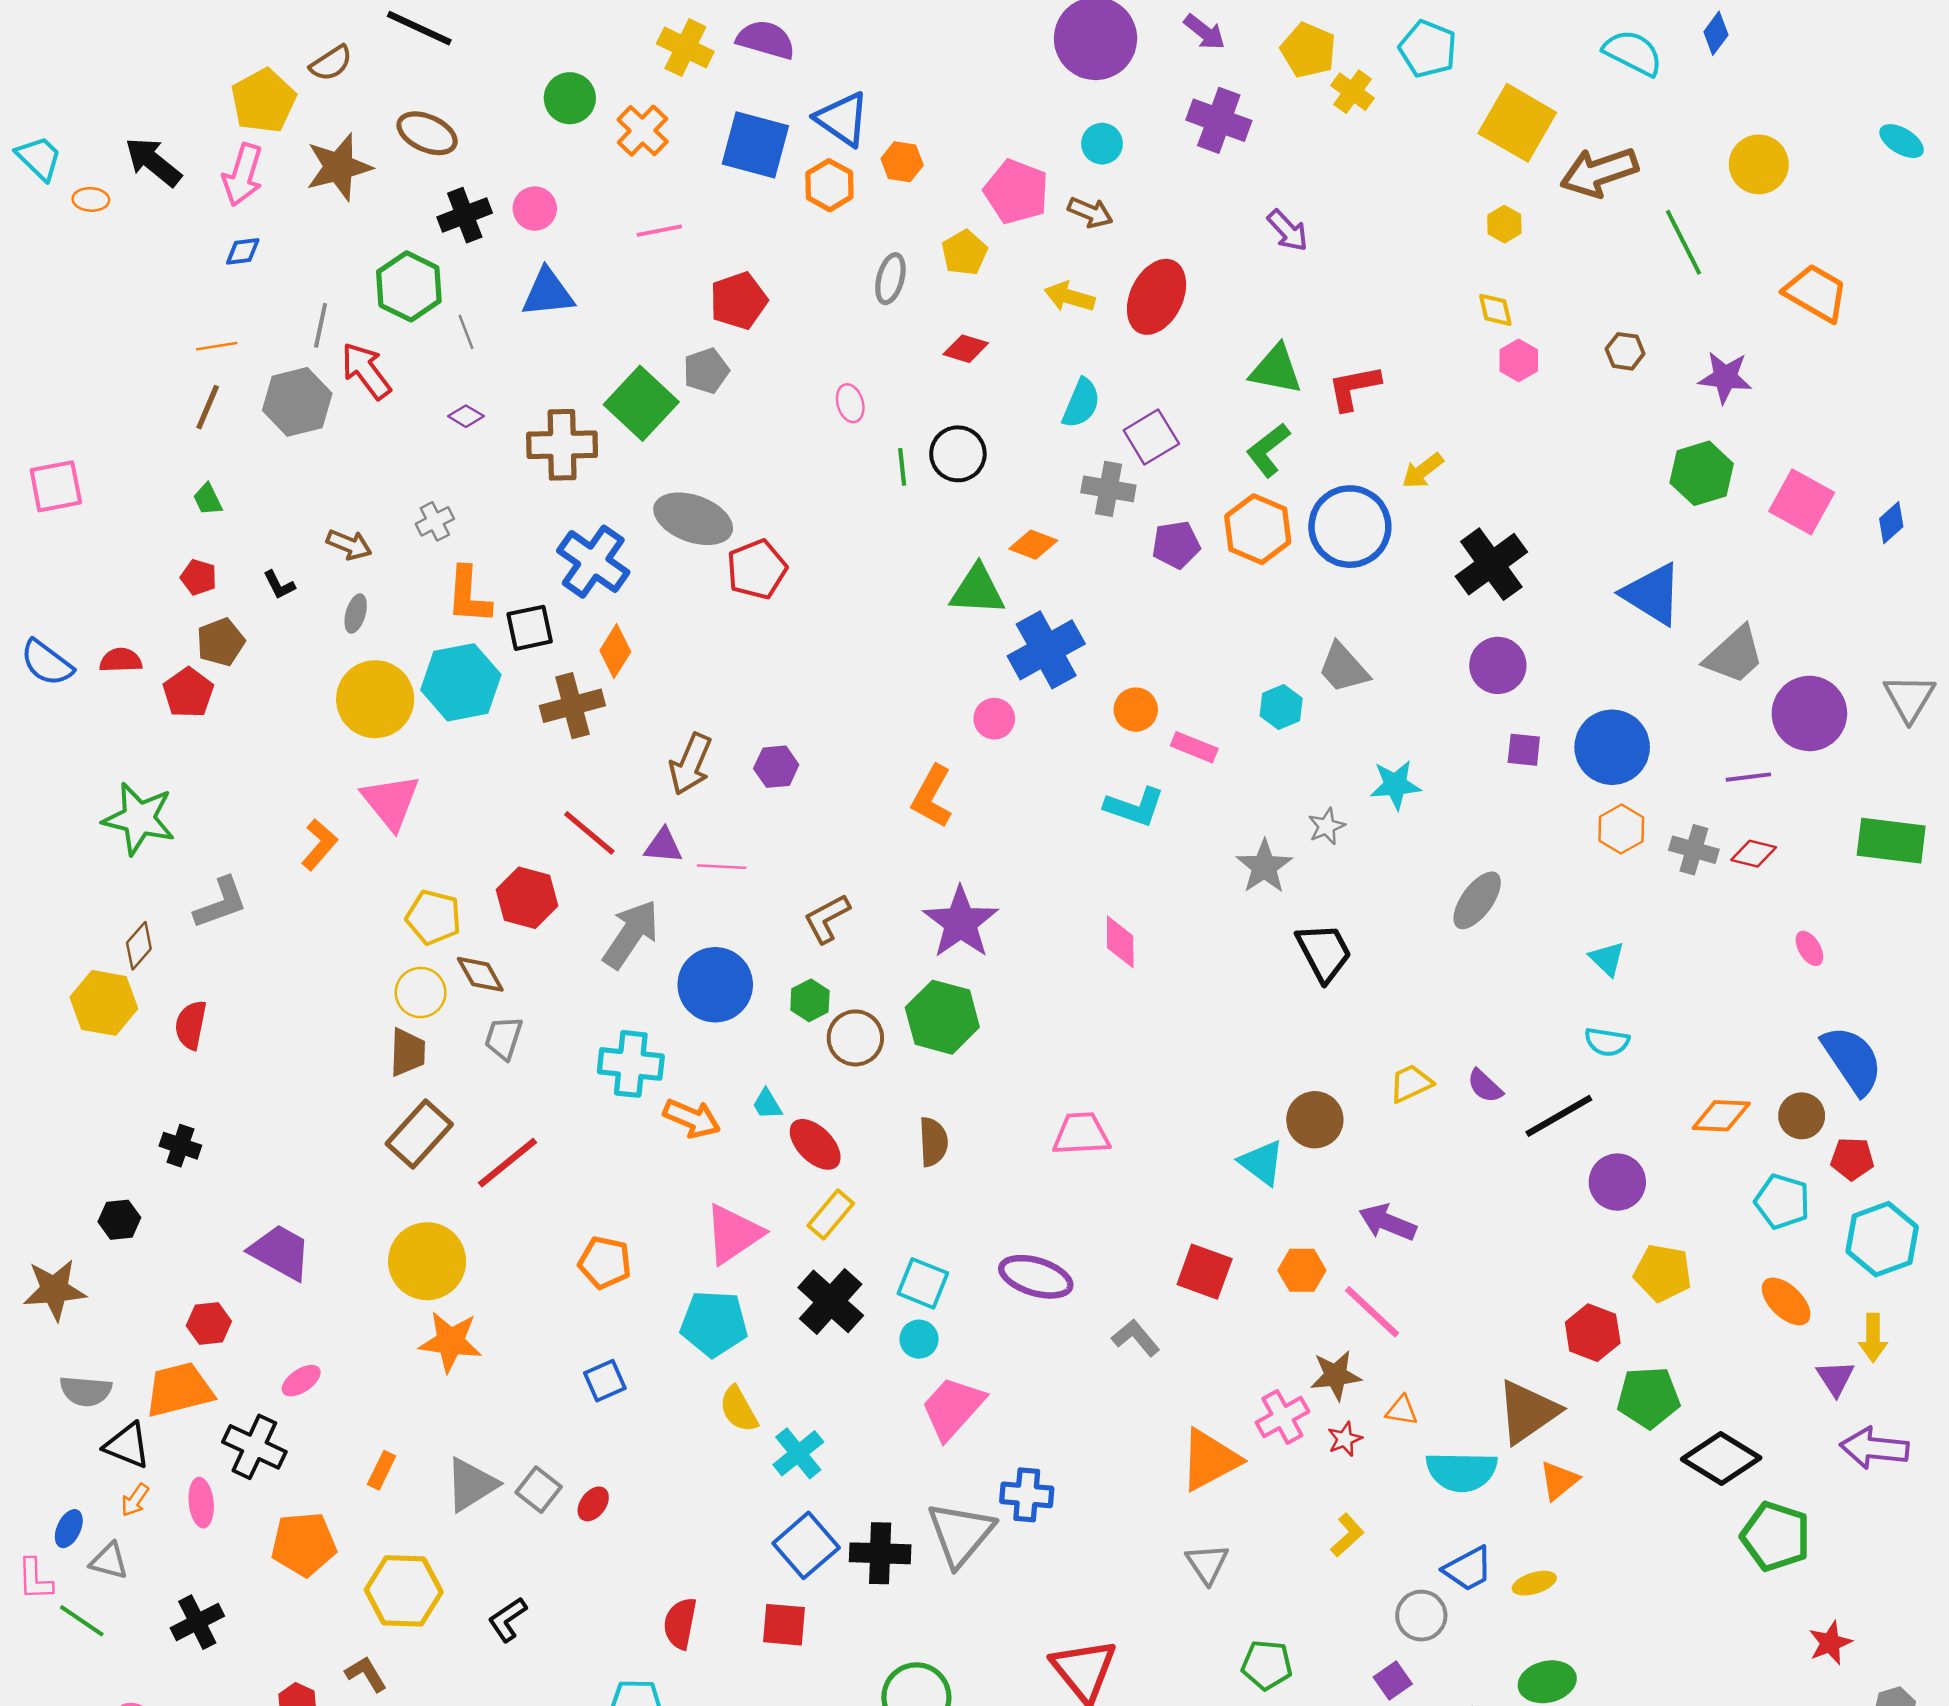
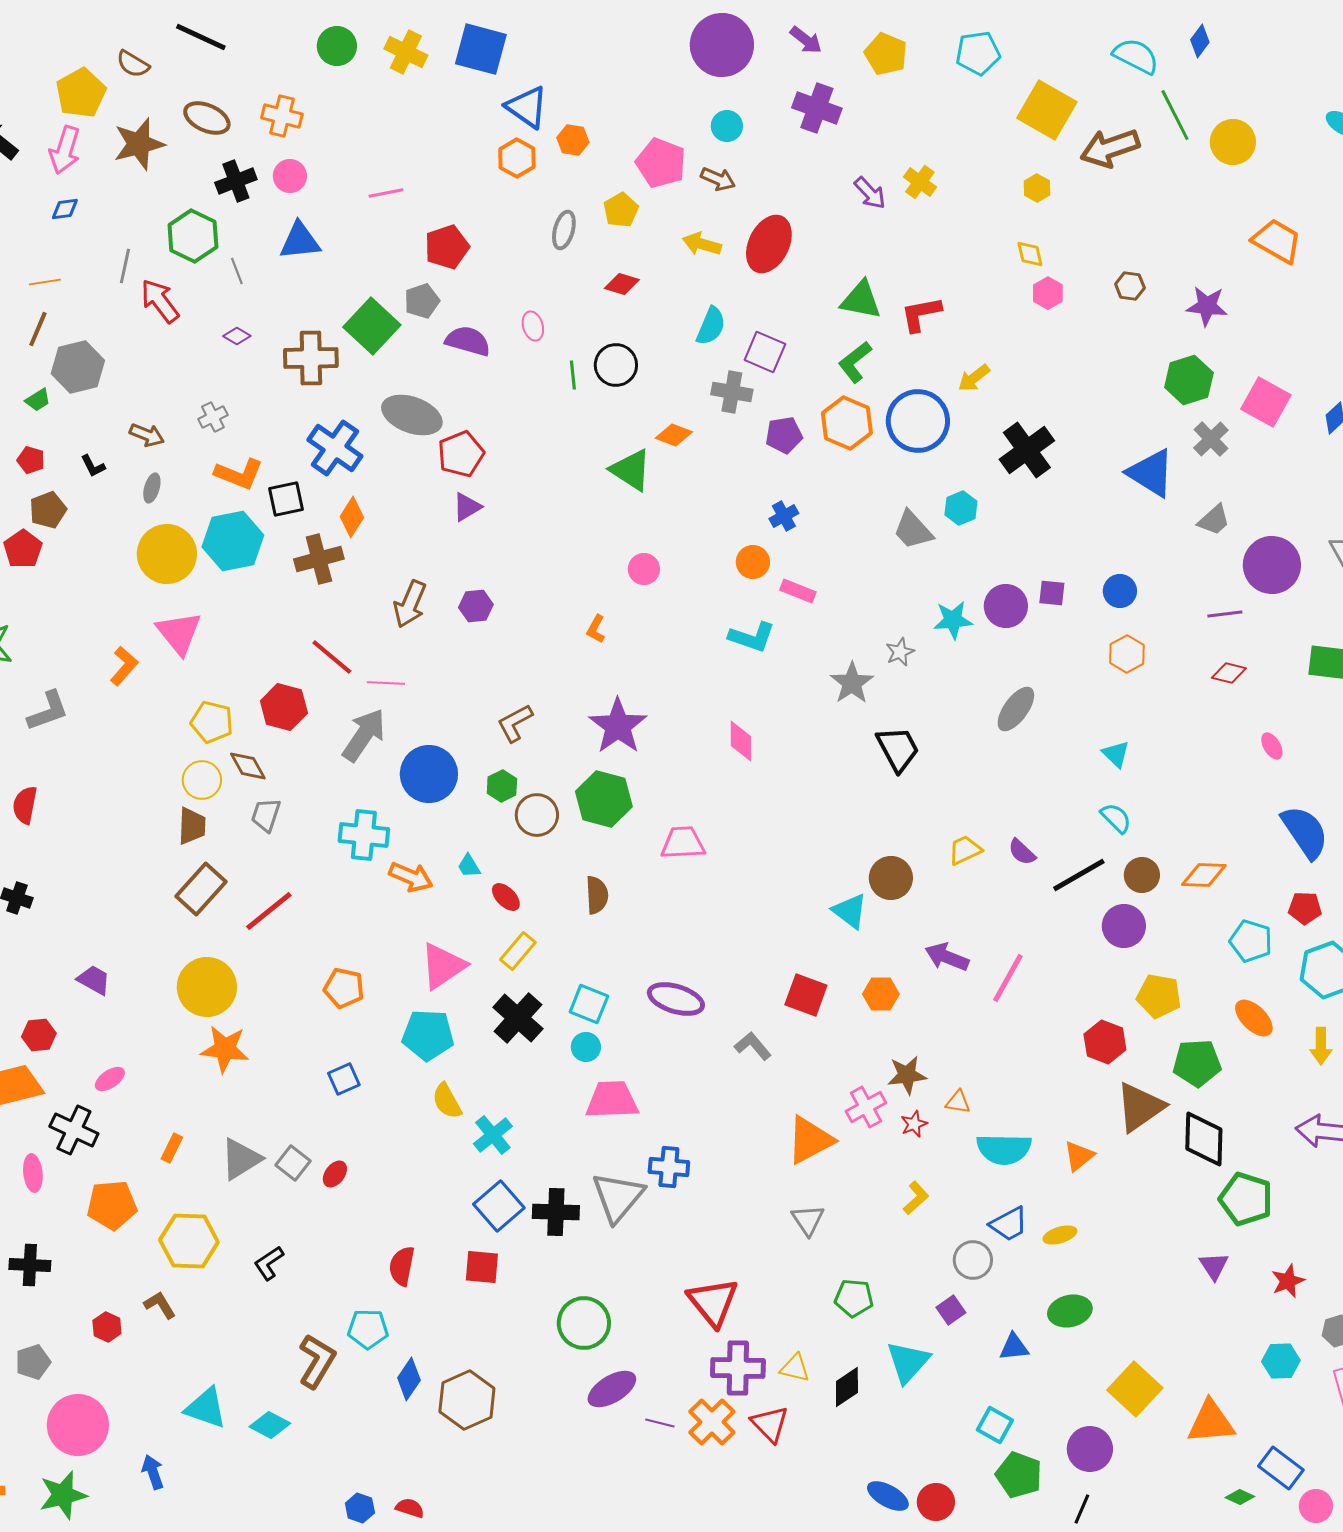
purple semicircle: (766, 40) -> (468, 341), moved
cyan pentagon: (1428, 49) -> (978, 53), turned -30
brown semicircle: (331, 63) -> (133, 64), turned 64
yellow cross: (1353, 92) -> (920, 182), moved
green circle: (570, 98) -> (337, 46), moved
orange cross: (643, 131) -> (282, 116), moved, turned -30
blue square: (755, 145) -> (481, 49), moved
green line: (1684, 242) -> (1175, 115), moved
gray hexagon: (297, 402) -> (78, 367), moved
purple square: (1151, 437) -> (765, 352), turned -36
green trapezoid: (208, 499) -> (38, 400), turned -96
green triangle: (977, 590) -> (631, 470), turned 30
orange L-shape: (469, 595) -> (239, 474), turned -72
blue cross: (1046, 650) -> (784, 516), moved, size x0.5
gray trapezoid: (1734, 655) -> (1214, 520), size x0.7
purple circle: (1498, 665) -> (1006, 606), moved
cyan hexagon: (1281, 707) -> (961, 508), moved
blue circle: (1612, 747) -> (1120, 591), size x0.6
orange L-shape: (932, 797) -> (596, 629), size x0.6
purple triangle: (663, 846) -> (467, 507), moved, turned -36
gray cross: (1694, 850) -> (1211, 439), moved, turned 30
pink line: (722, 867) -> (386, 683), moved
cyan semicircle: (1607, 1042) -> (1116, 818), turned -144
brown circle: (1802, 1116) -> (1142, 875), moved
pink trapezoid: (1081, 1134) -> (683, 843), moved
red ellipse: (815, 1144) -> (506, 897), size x0.7
purple trapezoid: (280, 1252) -> (94, 980), size x0.7
pink line: (1372, 1312) -> (1008, 978), moved, turned 76
purple triangle: (1835, 1378) -> (1214, 1266), moved
green pentagon: (1648, 1397) -> (1197, 1063), moved
pink trapezoid: (953, 1408) -> (612, 1100), turned 46
brown triangle: (1528, 1412) -> (1140, 1107), moved
black diamond: (1721, 1459) -> (1204, 1139), turned 60
black cross: (197, 1622) -> (30, 1265), turned 30

